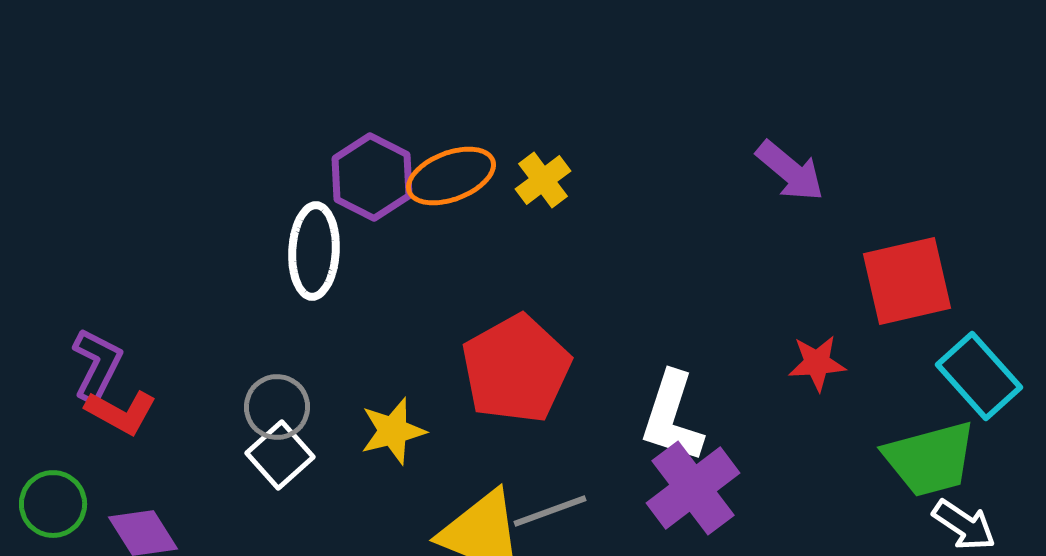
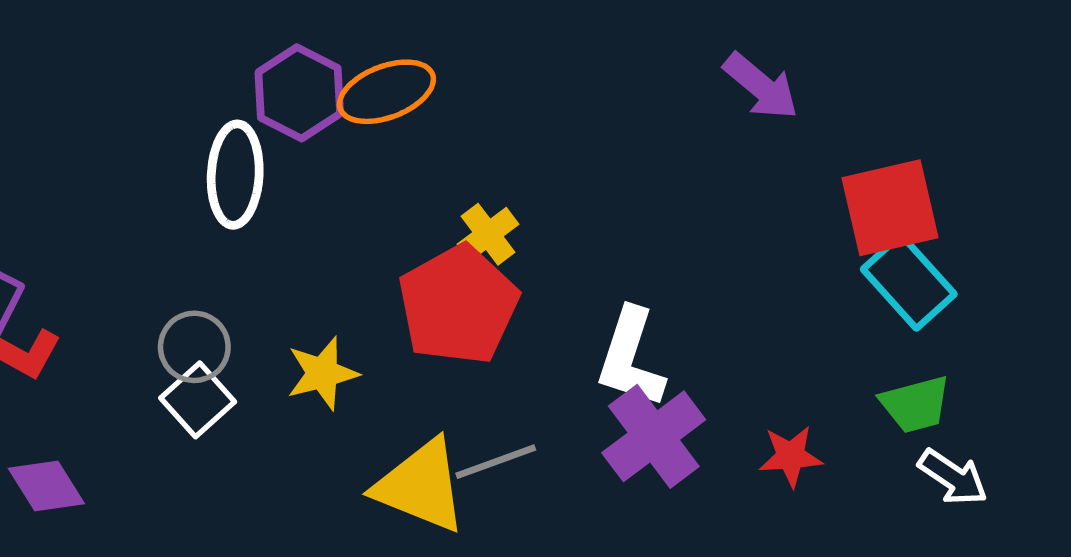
yellow cross: (543, 180) -> (488, 234), moved
red star: (817, 363) -> (791, 456), moved
cyan rectangle: (979, 376) -> (909, 282), moved
green trapezoid: (930, 459) -> (915, 404), size x0.7

